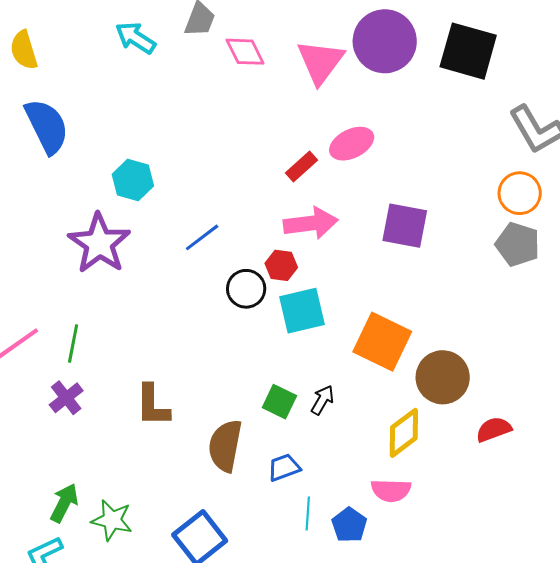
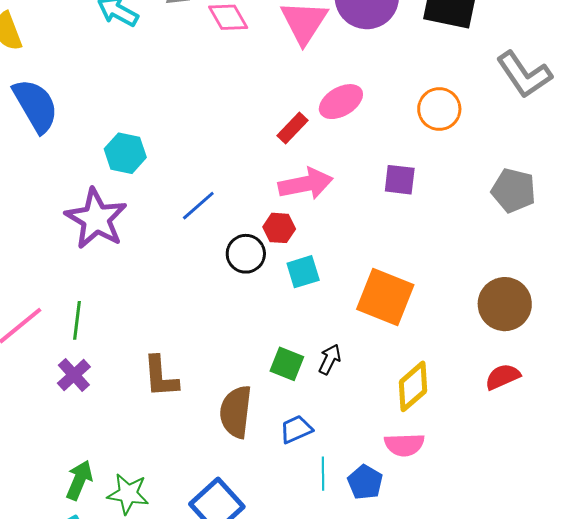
orange circle: (520, 193) -> (439, 109), moved
purple square: (405, 226) -> (400, 180), size x0.7
cyan square: (302, 311) -> (303, 272), size x0.7
brown circle: (443, 377) -> (505, 304), moved

